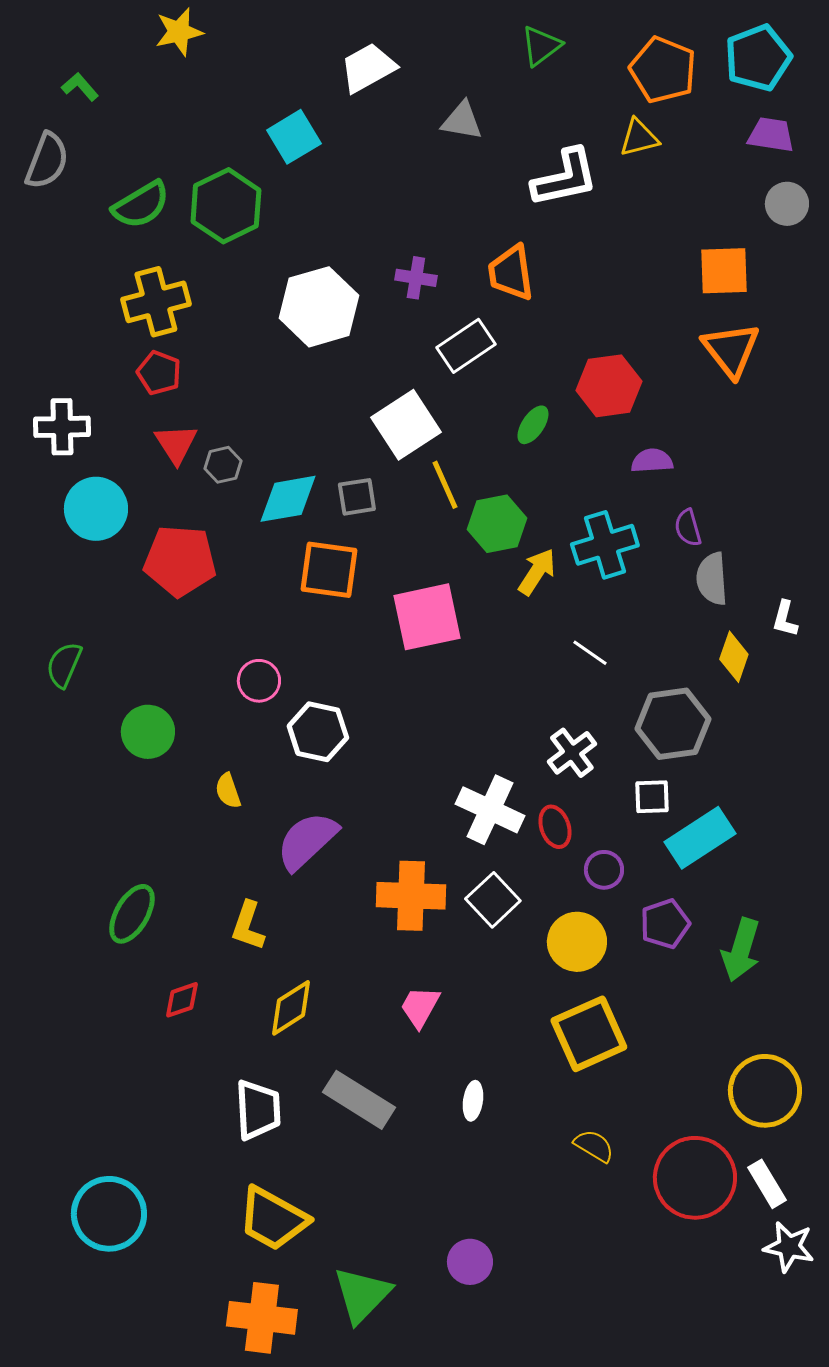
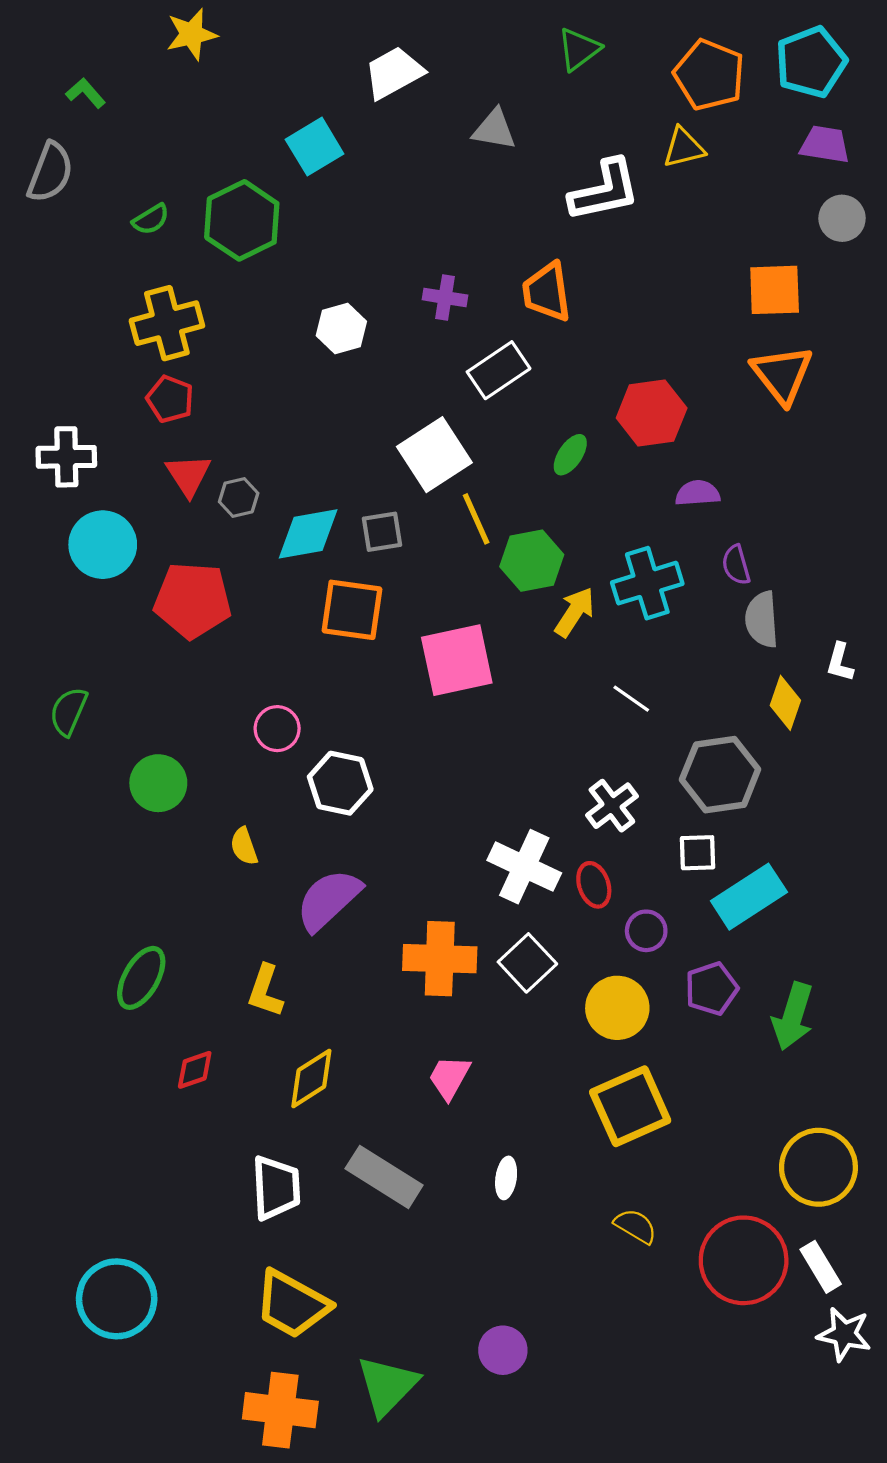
green semicircle: (141, 205) -> (151, 219), size x0.6
white hexagon: (319, 307) -> (341, 328), size x0.6

